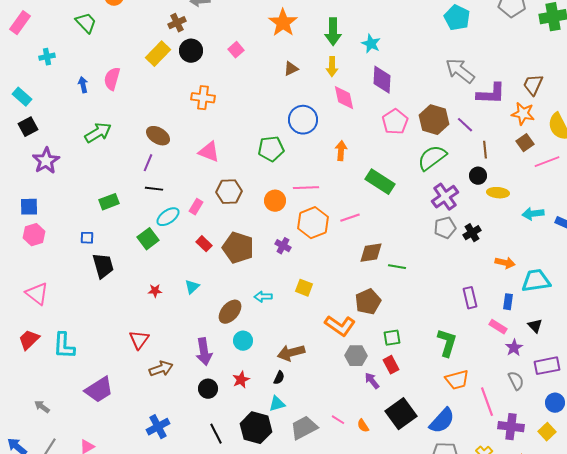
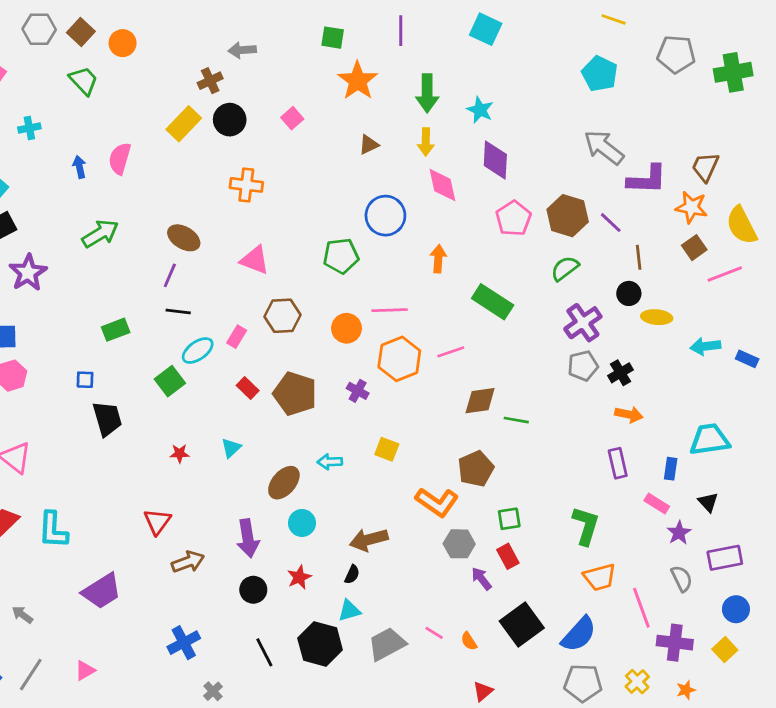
green semicircle: (432, 158) -> (565, 268), size x0.7
orange arrow: (505, 263) -> (629, 414), moved

